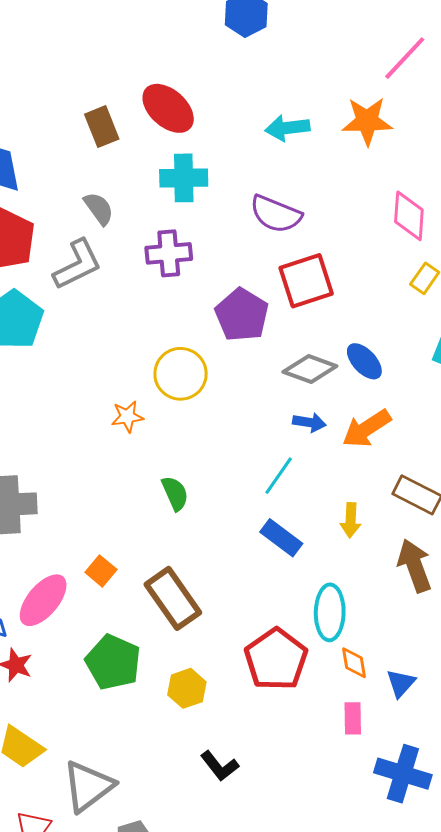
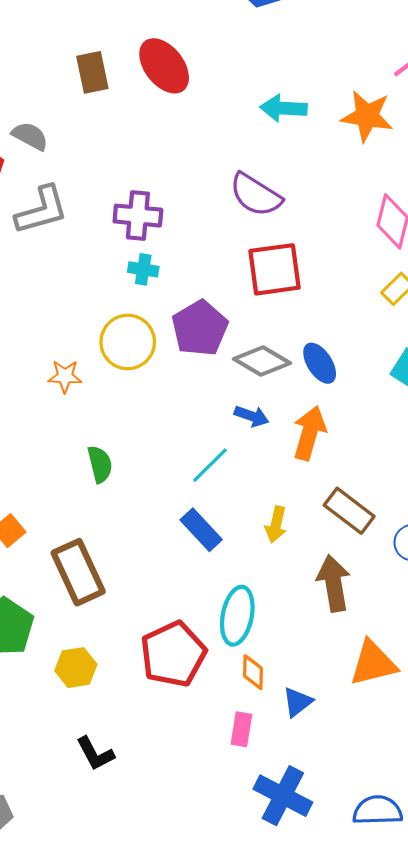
cyan cross: (184, 178) -> (143, 269), moved, size x0.6
gray semicircle: (99, 209) -> (30, 136), moved, turned -36
purple pentagon: (242, 315) -> (200, 328), moved
orange arrow: (367, 429) -> (309, 433), turned 129

